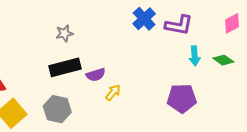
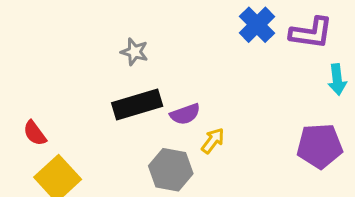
gray star: (64, 33) -> (134, 52), turned 30
gray hexagon: (57, 109) -> (171, 170), moved

